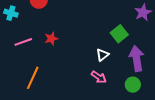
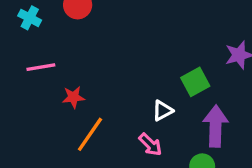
red star: (51, 39) -> (73, 97), moved
orange line: (33, 78) -> (90, 134), moved

